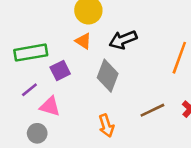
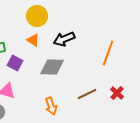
purple square: (60, 71) -> (15, 63), turned -35
gray diamond: (108, 76) -> (52, 67), turned 70

